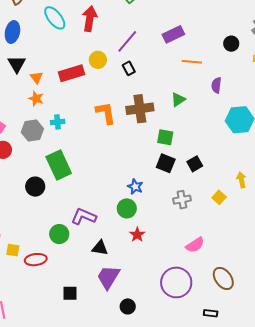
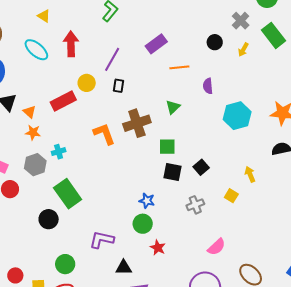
black rectangle: (129, 68) -> (119, 86), turned 48
green circle: (59, 234) -> (65, 264), moved

